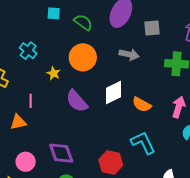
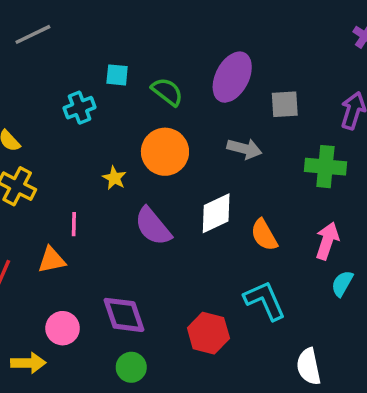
cyan cross: (28, 51) -> (80, 108), moved, turned 30
orange semicircle: (142, 104) -> (264, 235), turned 30

